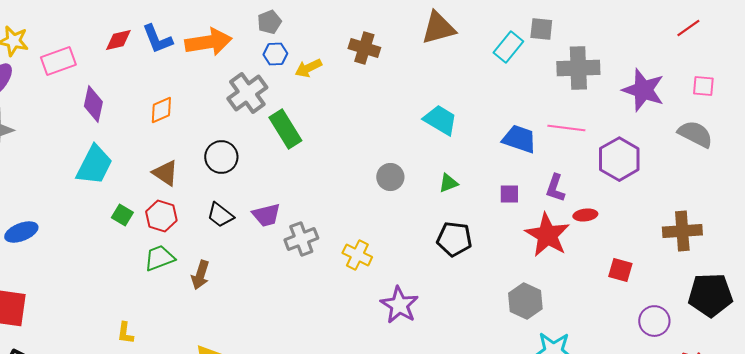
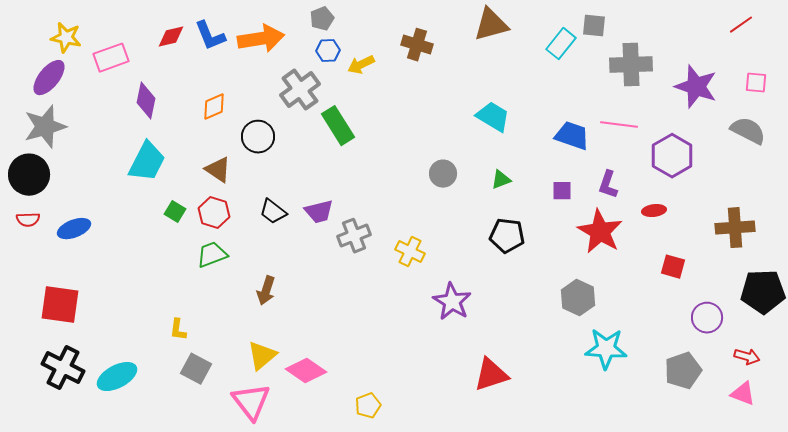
black circle: (221, 157) -> (258, 137), moved
red ellipse: (585, 215) -> (654, 211), moved
brown arrow: (200, 275) -> (266, 291), moved

